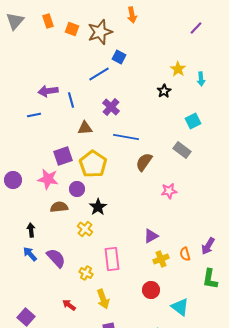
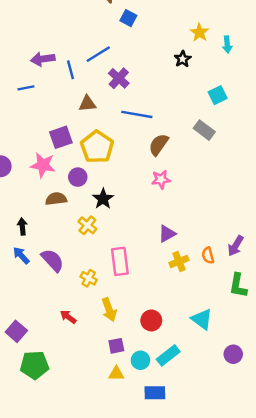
blue line: (99, 74) -> (98, 54), moved
pink star: (169, 191) -> (161, 180), moved
red circle: (151, 290) -> (151, 320), moved

